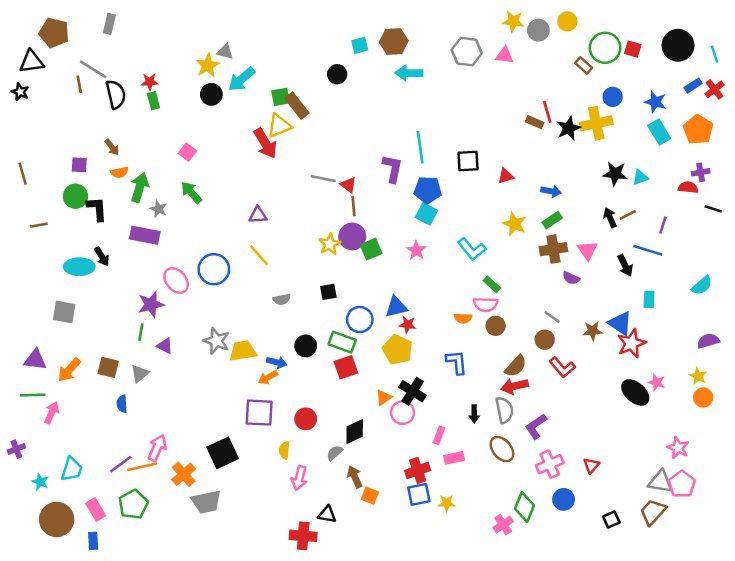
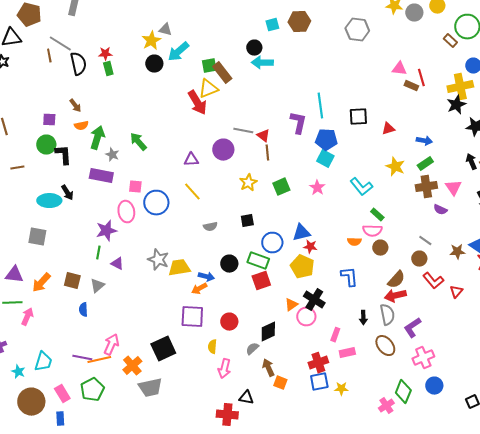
pink triangle: (504, 55) -> (399, 69), moved
cyan arrow: (409, 73) -> (262, 63), moved
black star: (569, 128) -> (456, 105), moved
pink square: (187, 152) -> (135, 187), moved, turned -32
purple circle: (352, 236) -> (223, 150), moved
pink ellipse: (176, 281) -> (126, 212), turned 30
purple line: (121, 464) -> (82, 358), turned 48
red triangle: (591, 465) -> (456, 292), moved

